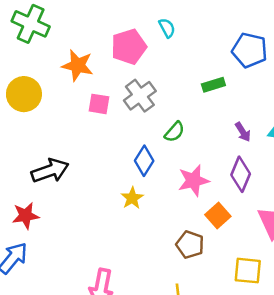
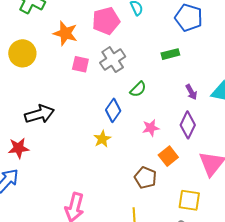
blue pentagon: (250, 50) -> (189, 18), moved
pink star: (193, 181) -> (151, 128), size x0.7

